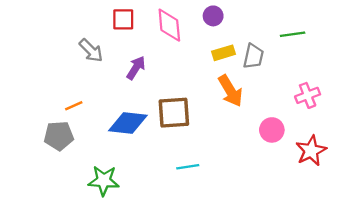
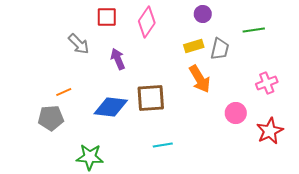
purple circle: (213, 16) -> (203, 14), moved
pink diamond: (169, 25) -> (147, 22), turned 40
purple arrow: (136, 68) -> (118, 59), turned -55

